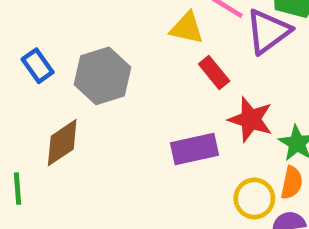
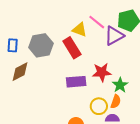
blue rectangle: (38, 66) -> (13, 45), moved, turned 32
red rectangle: (214, 73) -> (72, 48), moved, size x1.5
red star: (251, 119) -> (102, 72), turned -30

